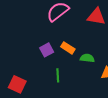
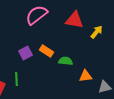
green line: (58, 75) -> (17, 79), moved

